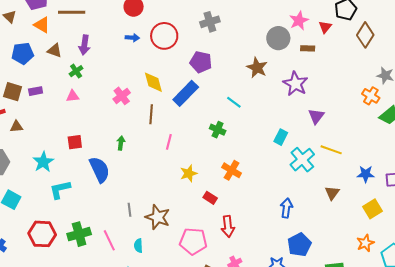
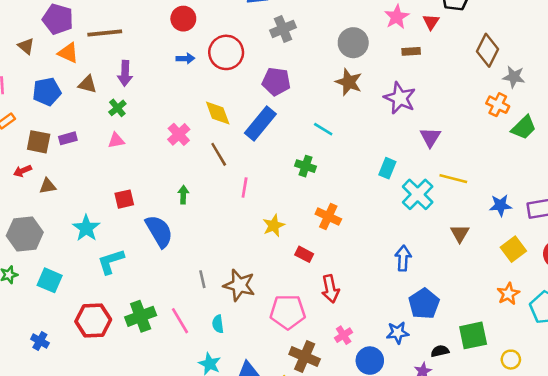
brown diamond: (365, 35) -> (487, 50), moved
gray circle: (278, 38) -> (353, 43), moved
brown line: (151, 114) -> (219, 154), turned -30

